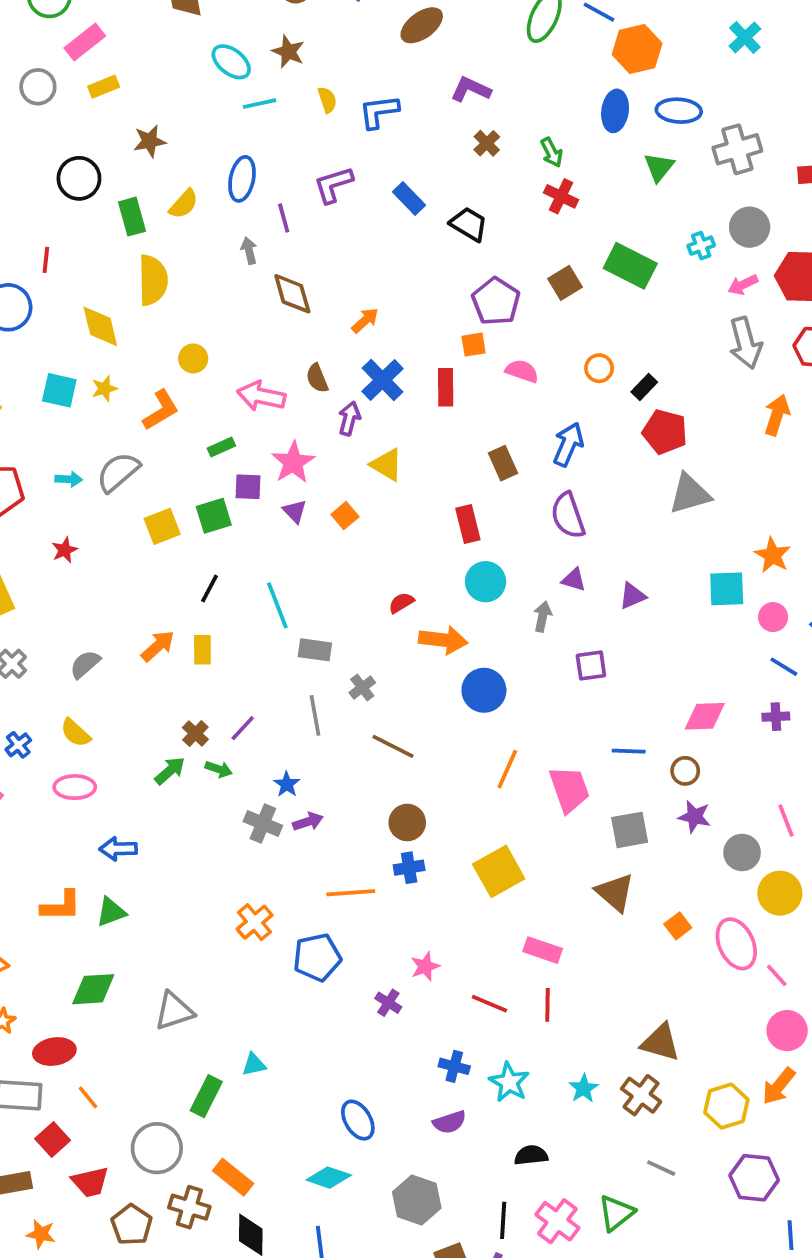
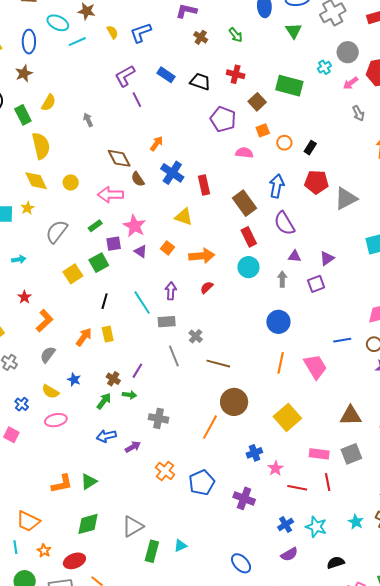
blue ellipse: (242, 179) -> (29, 42), moved
red cross: (561, 196) -> (236, 74), moved
purple line: (284, 218) -> (137, 100), moved
brown diamond: (292, 294) -> (119, 158), moved
yellow diamond: (100, 326) -> (36, 181), moved
gray arrow: (745, 343) -> (358, 113), size x0.6
orange square: (474, 345) -> (263, 130), moved
red rectangle: (446, 387) -> (204, 185), moved
orange L-shape: (161, 410) -> (45, 321), moved
purple arrow: (349, 418) -> (171, 291), moved
red pentagon: (665, 432) -> (316, 182), moved
brown rectangle: (503, 463) -> (245, 203), size x1.4
gray semicircle: (118, 472) -> (57, 232), moved
red rectangle: (468, 524) -> (249, 237), moved
orange arrow: (443, 640) -> (202, 256), moved
purple square: (591, 666) -> (316, 284), moved
blue circle: (484, 690) -> (278, 322), moved
blue star: (287, 784) -> (74, 380), moved
purple arrow: (308, 822) -> (133, 447), moved
brown circle: (407, 822) -> (234, 402), size x1.4
gray square: (630, 830) -> (351, 454), moved
blue arrow: (118, 849) -> (106, 436), moved
blue cross: (409, 868) -> (254, 453), moved
brown triangle: (615, 892) -> (351, 416), turned -30
orange line: (351, 893) -> (210, 427), moved, turned -45
pink star: (425, 966) -> (276, 468), moved
purple cross: (388, 1003) -> (244, 498), size x1.5
blue cross: (454, 1066) -> (286, 525), turned -35
green rectangle: (206, 1096) -> (152, 551), moved

